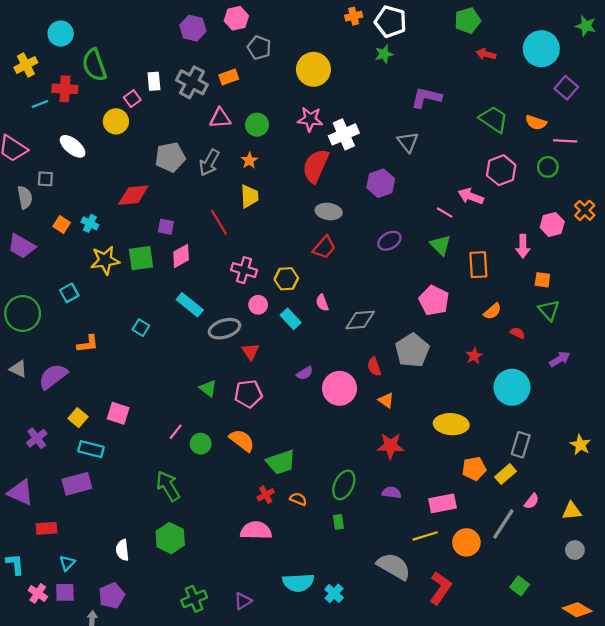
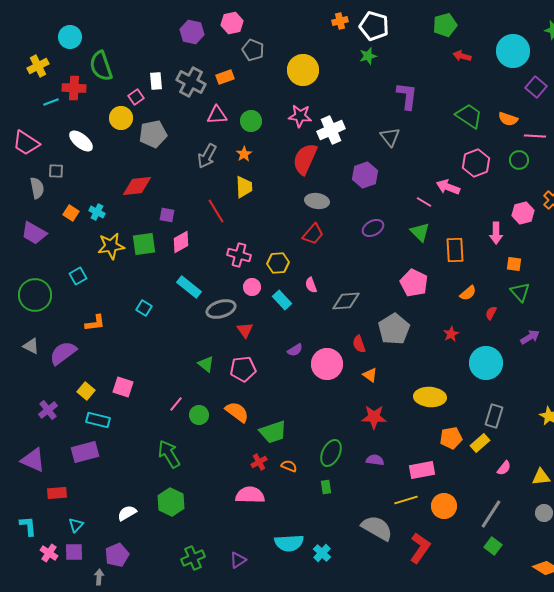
purple L-shape: (426, 98) -> (407, 96), turned 84
gray pentagon: (170, 157) -> (153, 134), moved
red semicircle: (517, 333) -> (491, 313), turned -88
gray line: (503, 524) -> (491, 514), moved
white semicircle: (122, 550) -> (127, 513), turned 66

